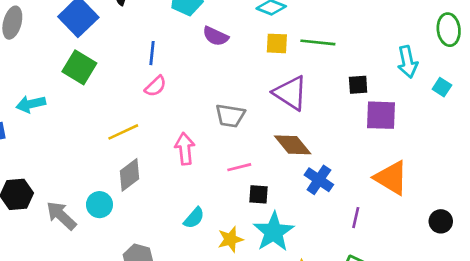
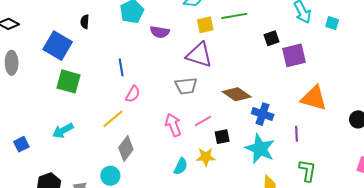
blue line: (152, 53) -> (121, 67), moved
pink semicircle: (156, 86) -> (133, 94), moved
purple triangle: (290, 93) -> (199, 55), moved
cyan arrow: (31, 104) -> (63, 131), moved
pink arrow: (185, 149) -> (173, 125), moved
cyan star: (274, 232) -> (260, 149), moved
yellow star: (230, 239) -> (206, 157), moved, turned 30

